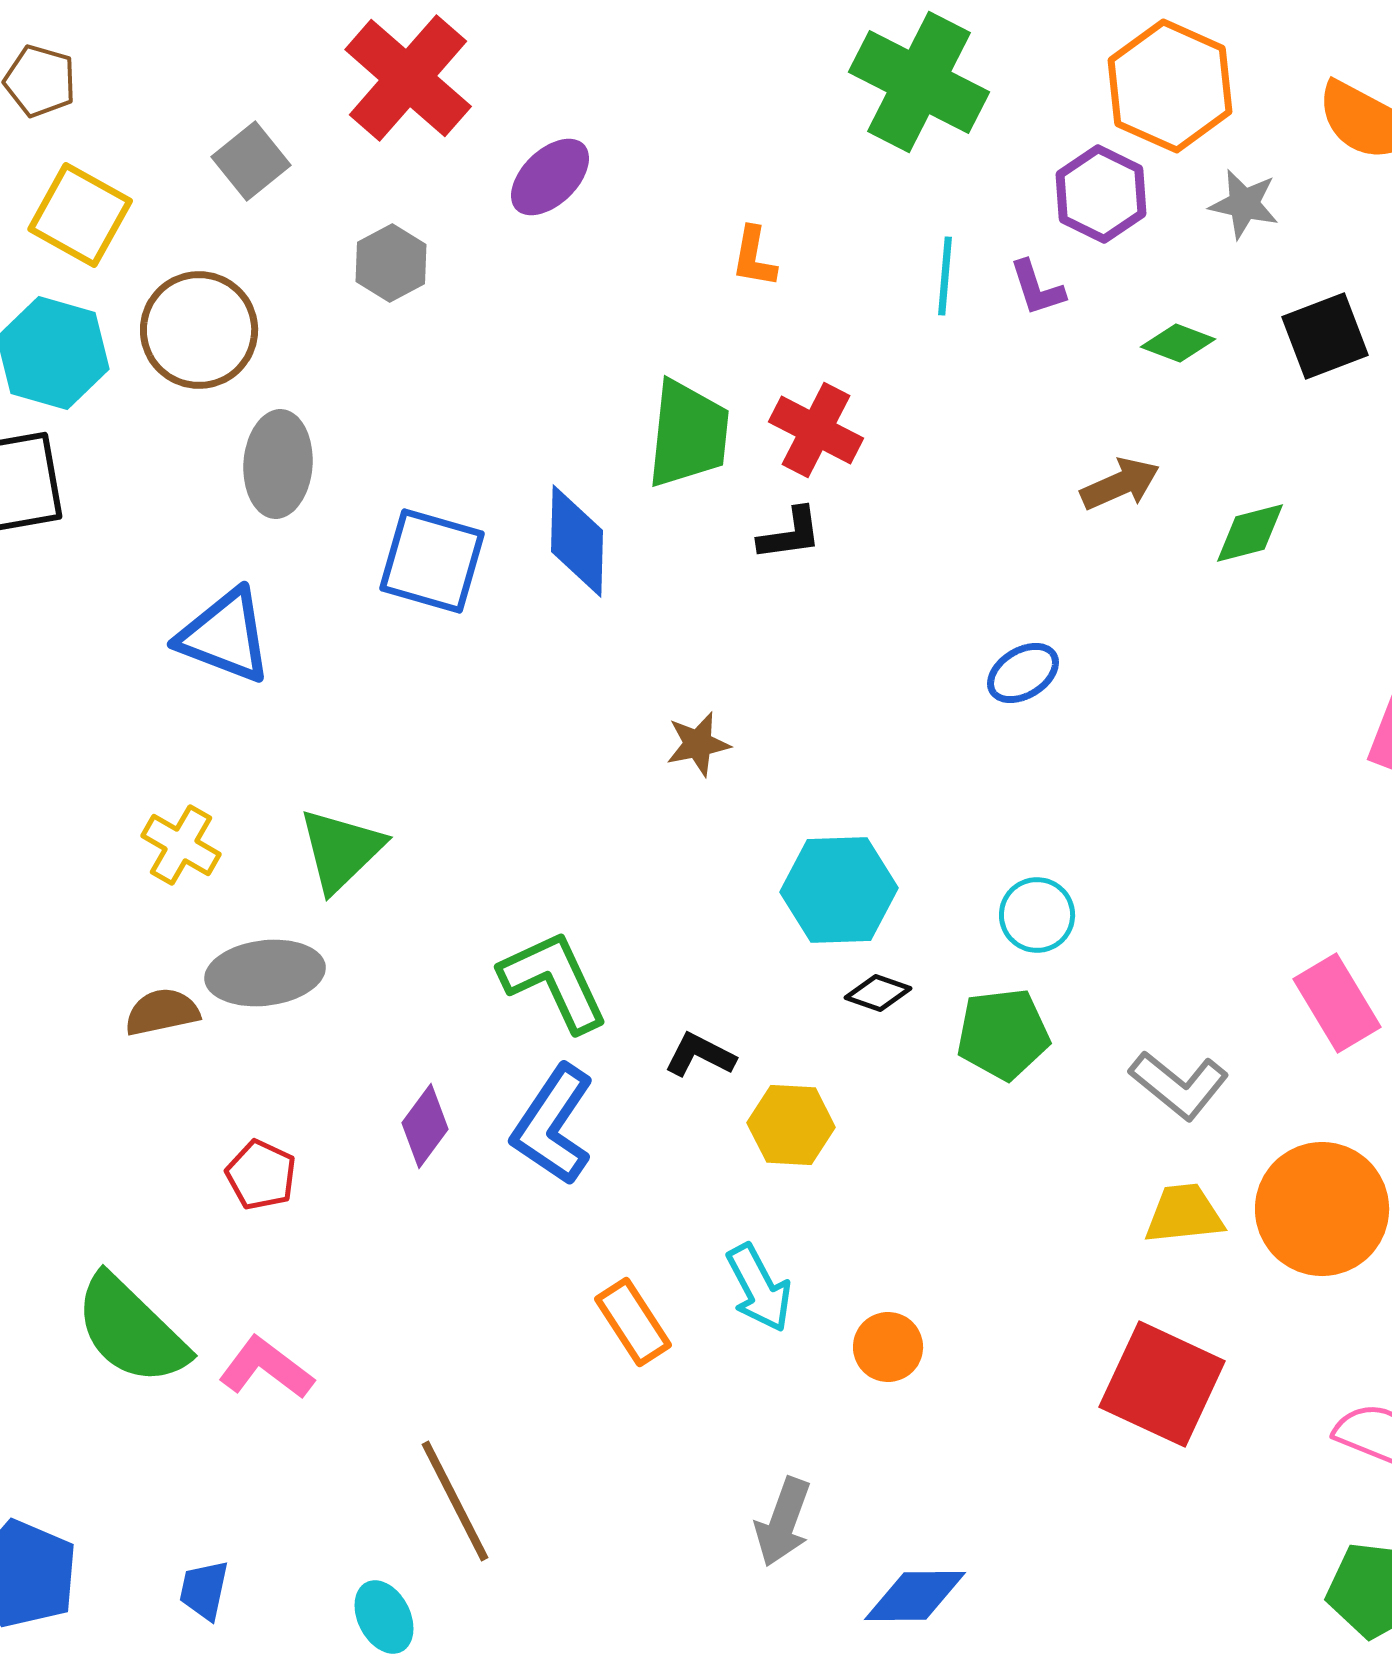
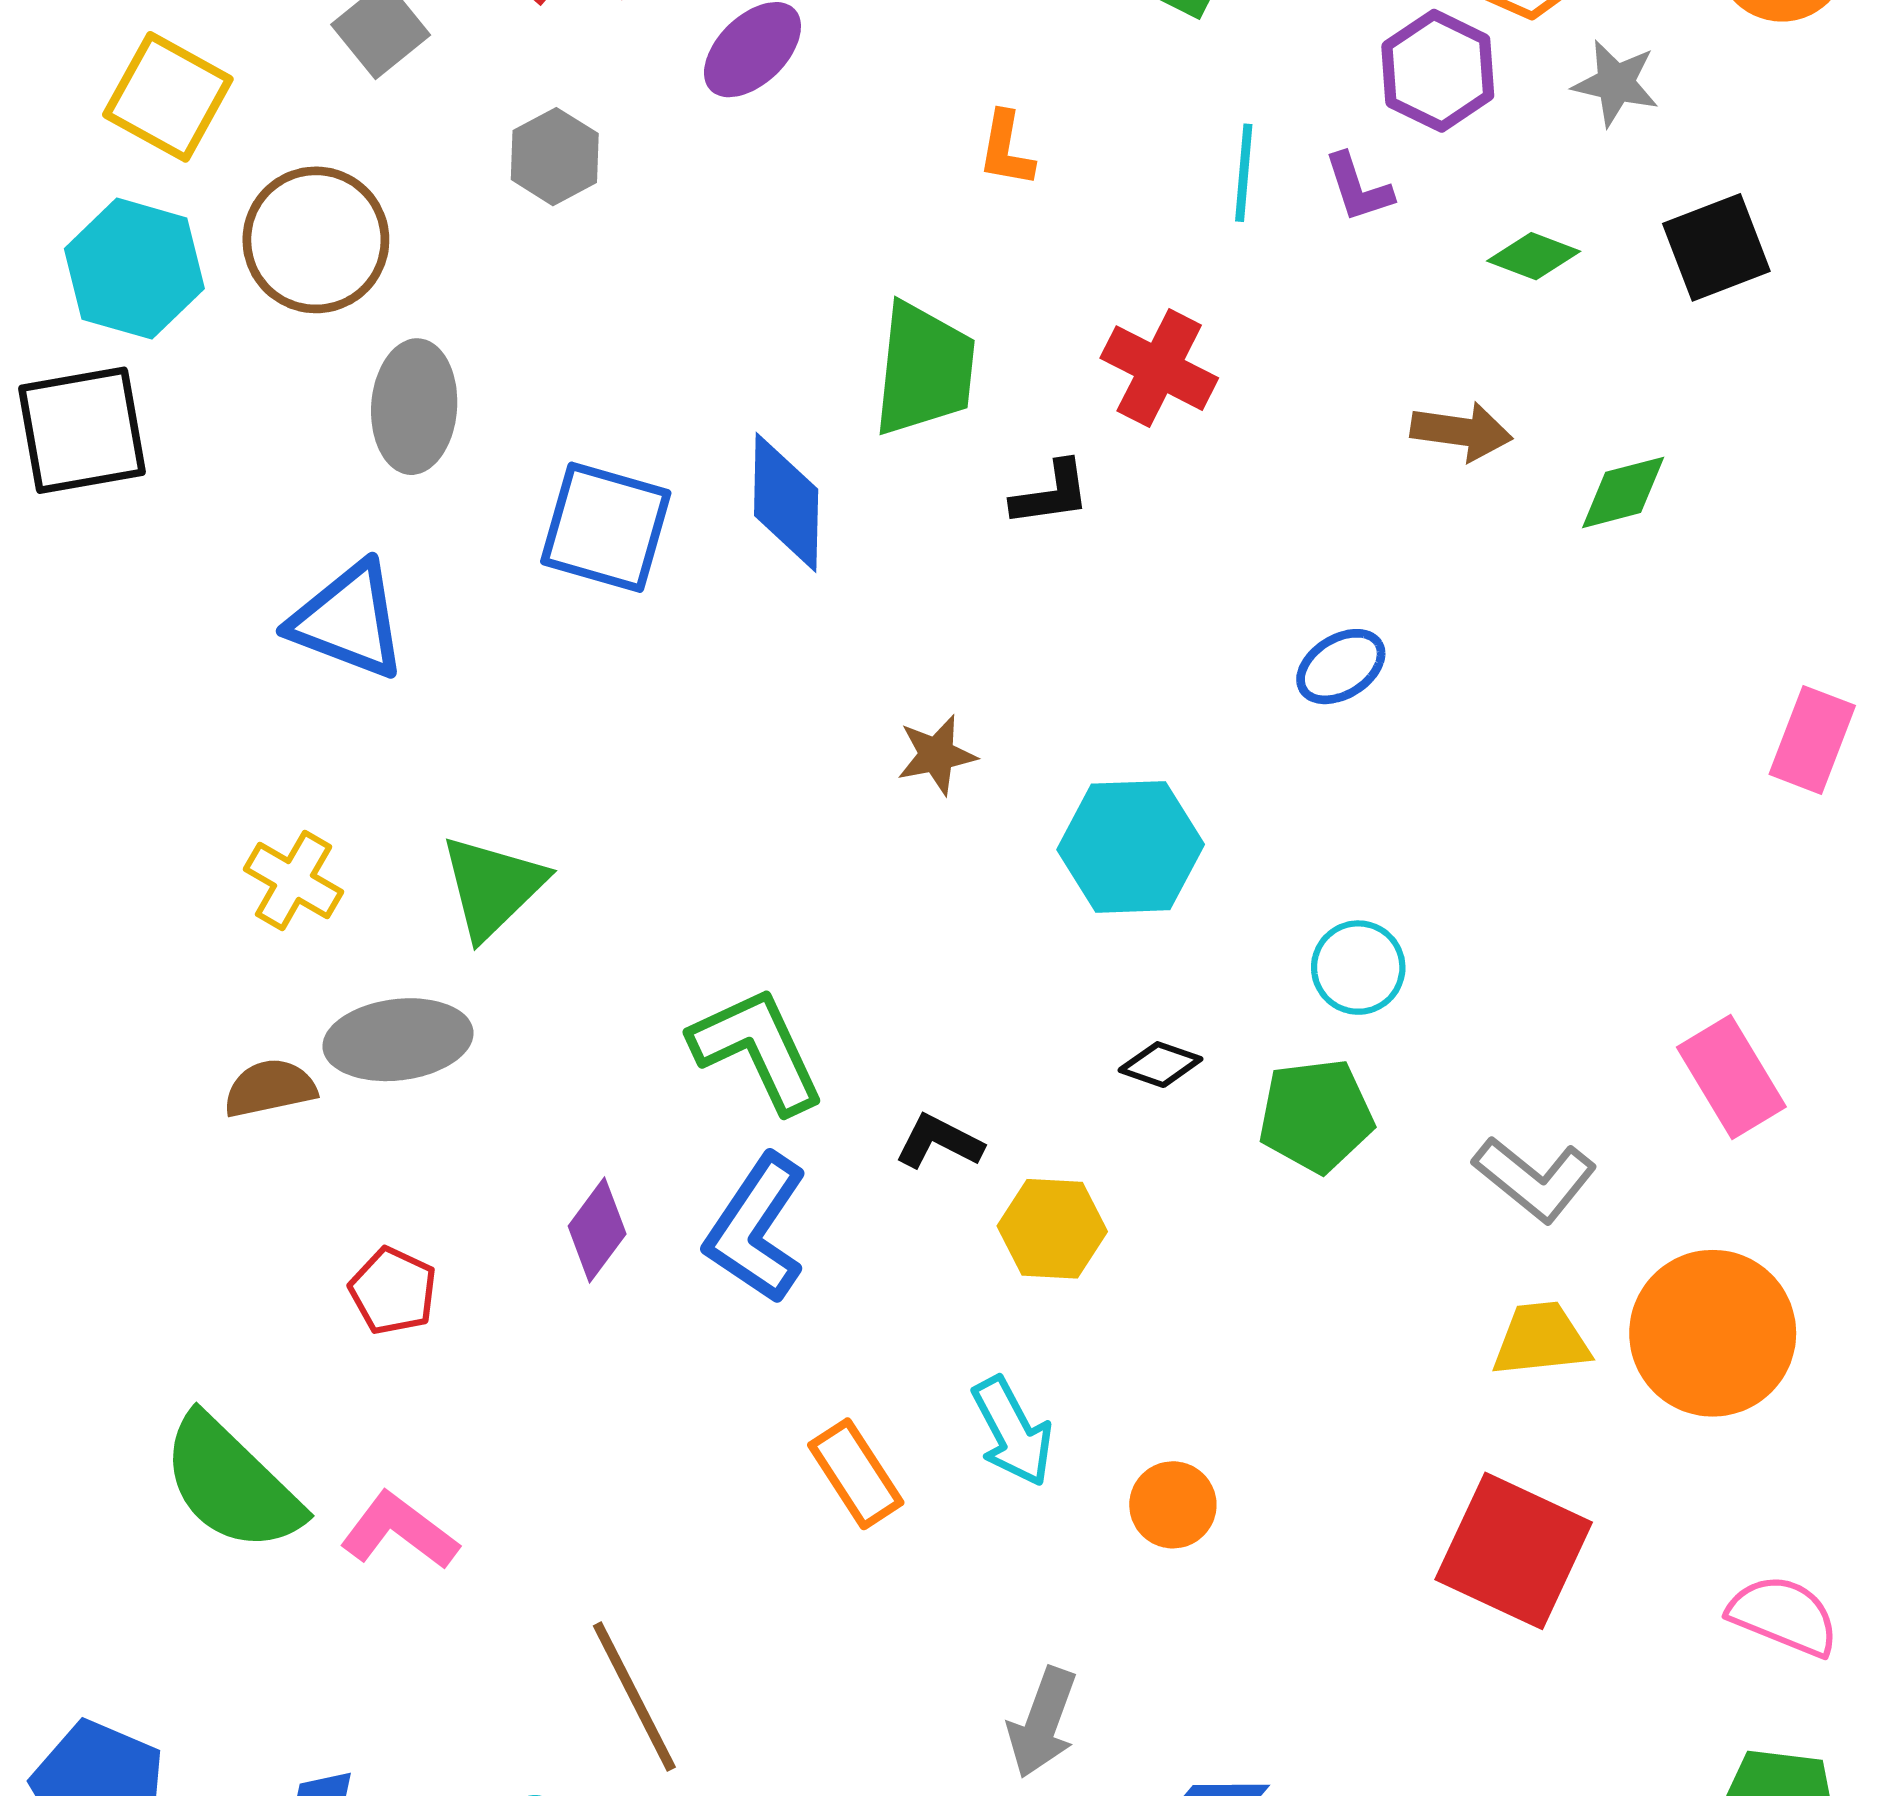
red cross: (816, 430) -> (1159, 368), moved
brown arrow: (1120, 484) -> (1461, 431), turned 32
cyan hexagon: (839, 890) -> (1131, 847), moved

